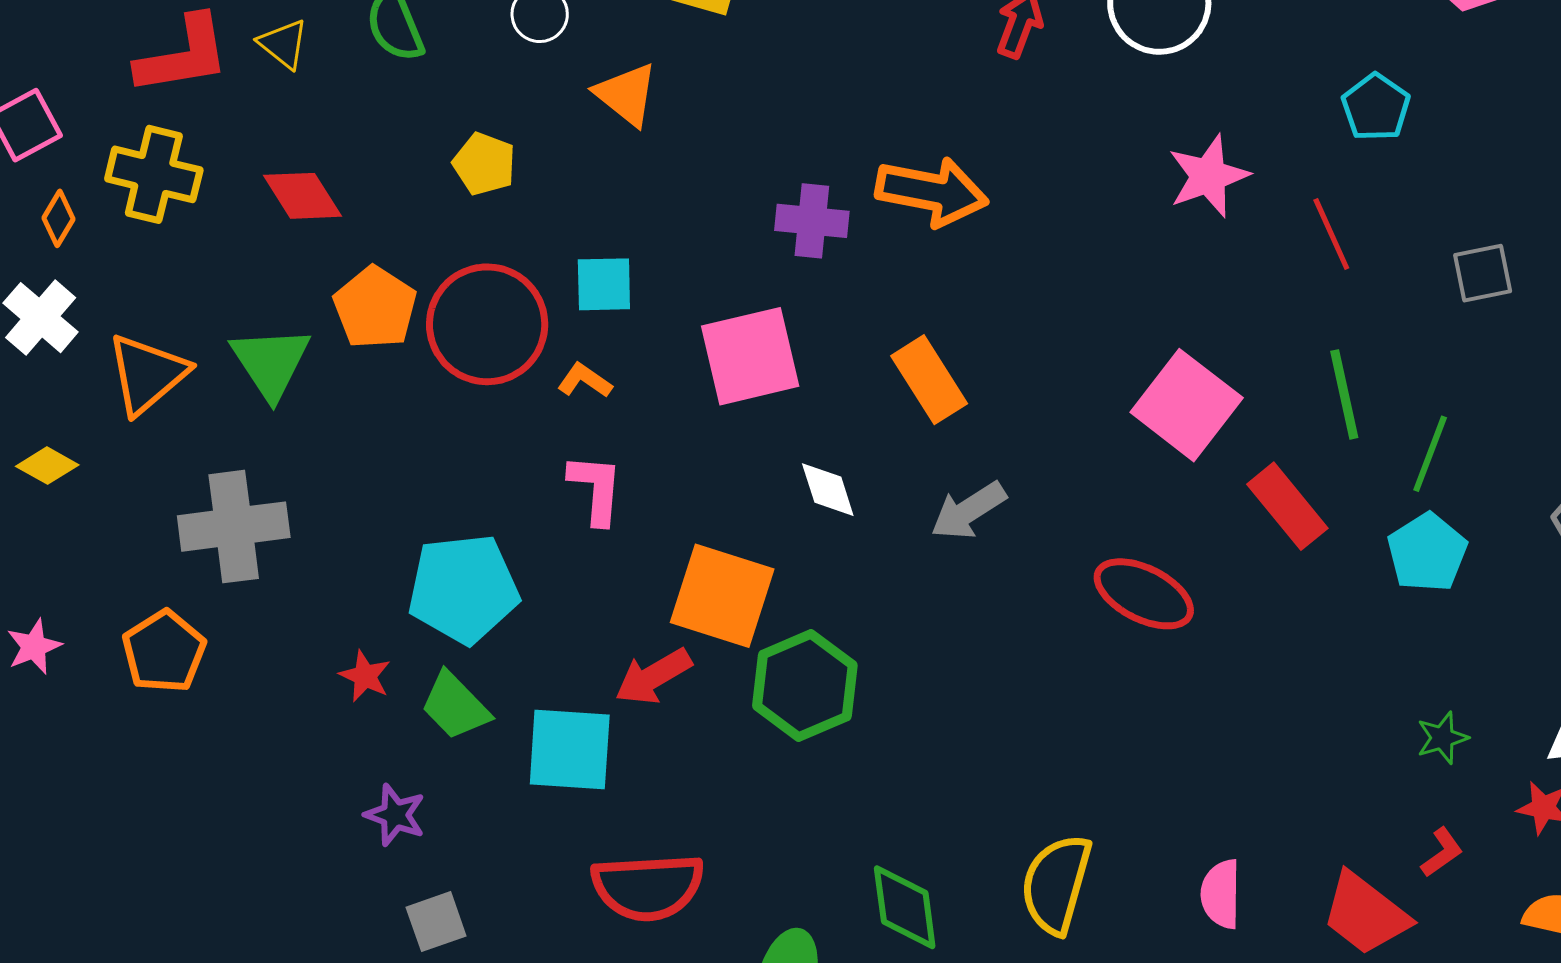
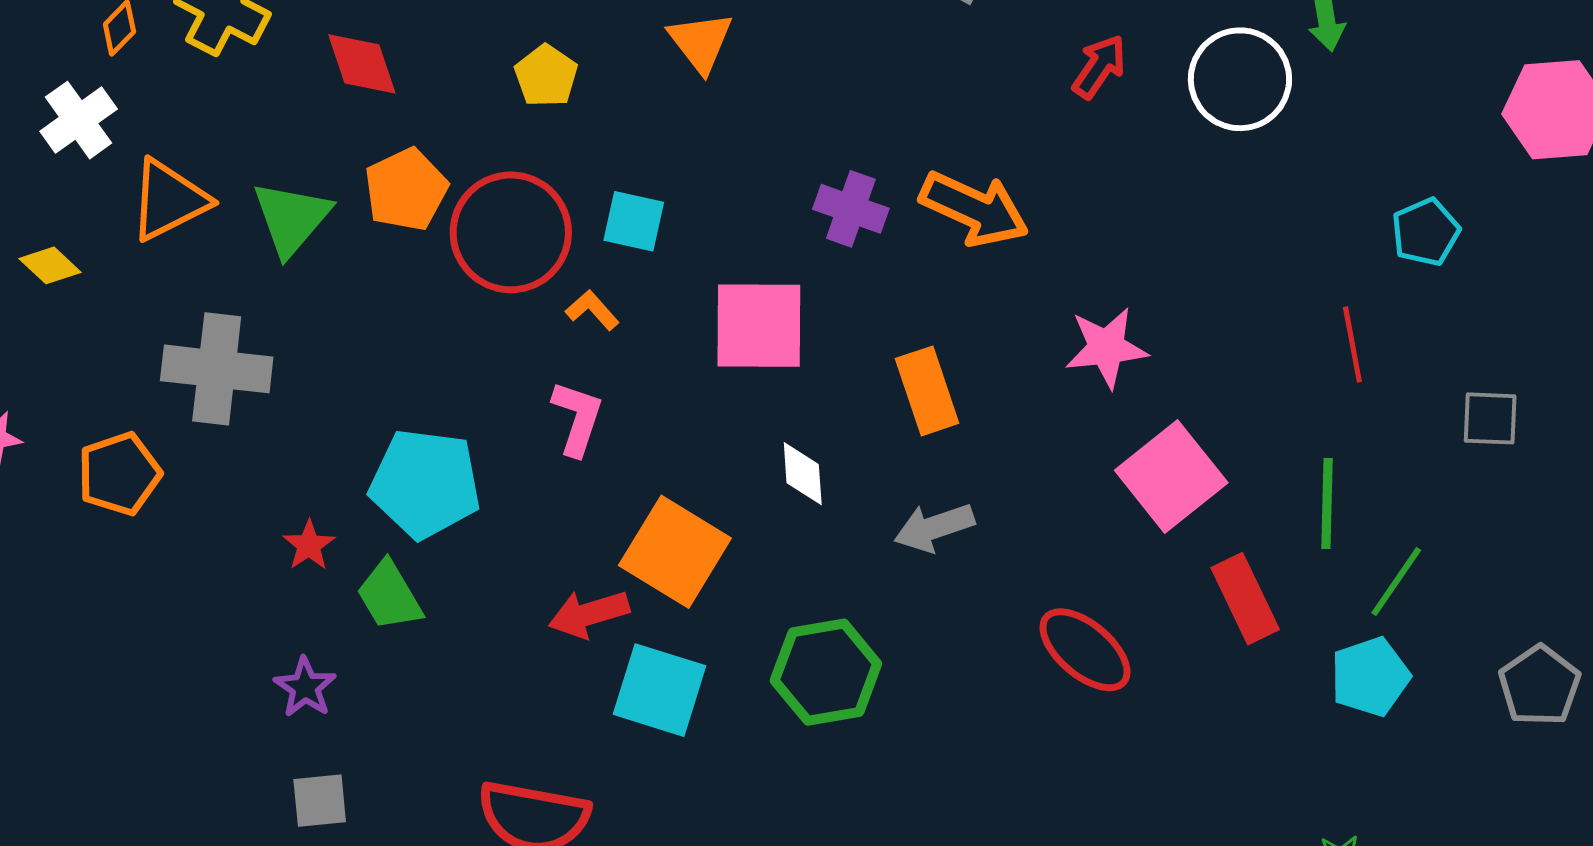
pink star: (1208, 176) -> (1106, 348), moved
green hexagon: (805, 686) -> (826, 672), moved
cyan square: (570, 750) -> (660, 690), moved

